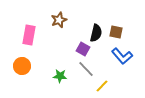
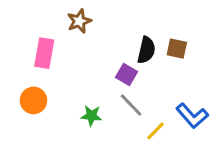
brown star: (59, 20) -> (79, 21), moved
blue L-shape: (122, 56) -> (192, 116), moved

